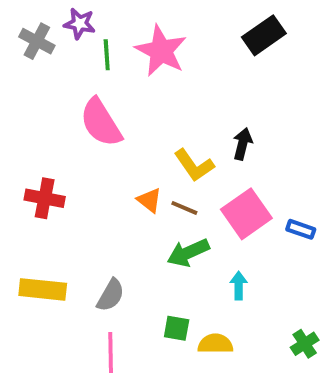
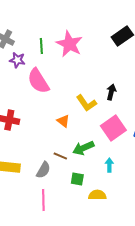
purple star: (80, 24) -> (17, 60), moved
brown line: (184, 208) -> (60, 156), moved
green square: (177, 328) -> (77, 179), moved

